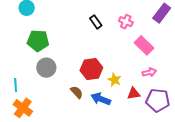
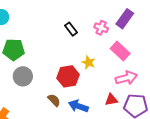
purple rectangle: (162, 13) -> (125, 19), moved
pink arrow: (149, 72) -> (126, 78), size x1.5
yellow star: (114, 80) -> (89, 62), moved

